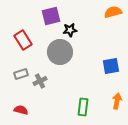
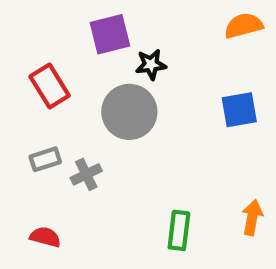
blue square: (111, 66) -> (239, 110), moved

